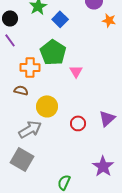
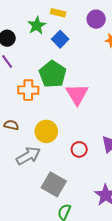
pink triangle: (76, 71) -> (77, 94), size x1.6
brown semicircle: (21, 90) -> (11, 125), moved
gray square: (22, 159) -> (54, 184), moved

